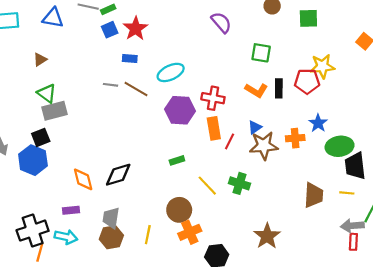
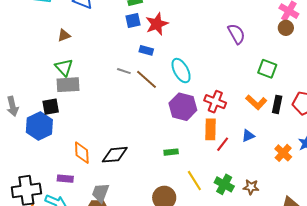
cyan ellipse: (171, 72) -> (181, 71), turned 75
orange cross: (295, 138) -> (283, 153), turned 36
brown star: (264, 146) -> (251, 187), moved, size x0.6

